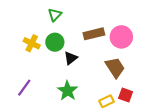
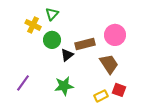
brown rectangle: (94, 34) -> (85, 44), moved
yellow cross: (32, 43) -> (33, 25), moved
green star: (68, 91) -> (64, 86), turned 30

